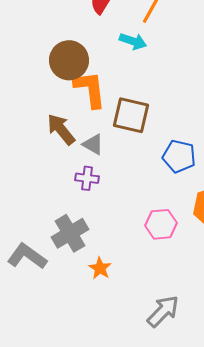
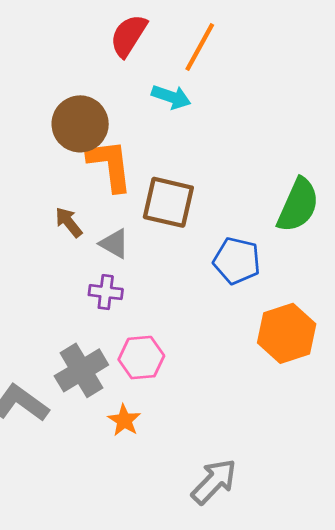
brown arrow: (61, 129) -> (69, 222), size x0.7
pink hexagon: (161, 224) -> (141, 358), moved

